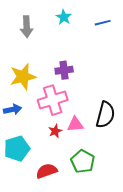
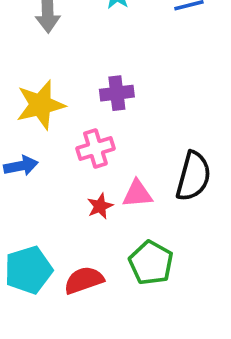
pink cross: (53, 100) -> (95, 149), size x0.7
cyan pentagon: (17, 149) -> (28, 270), moved

